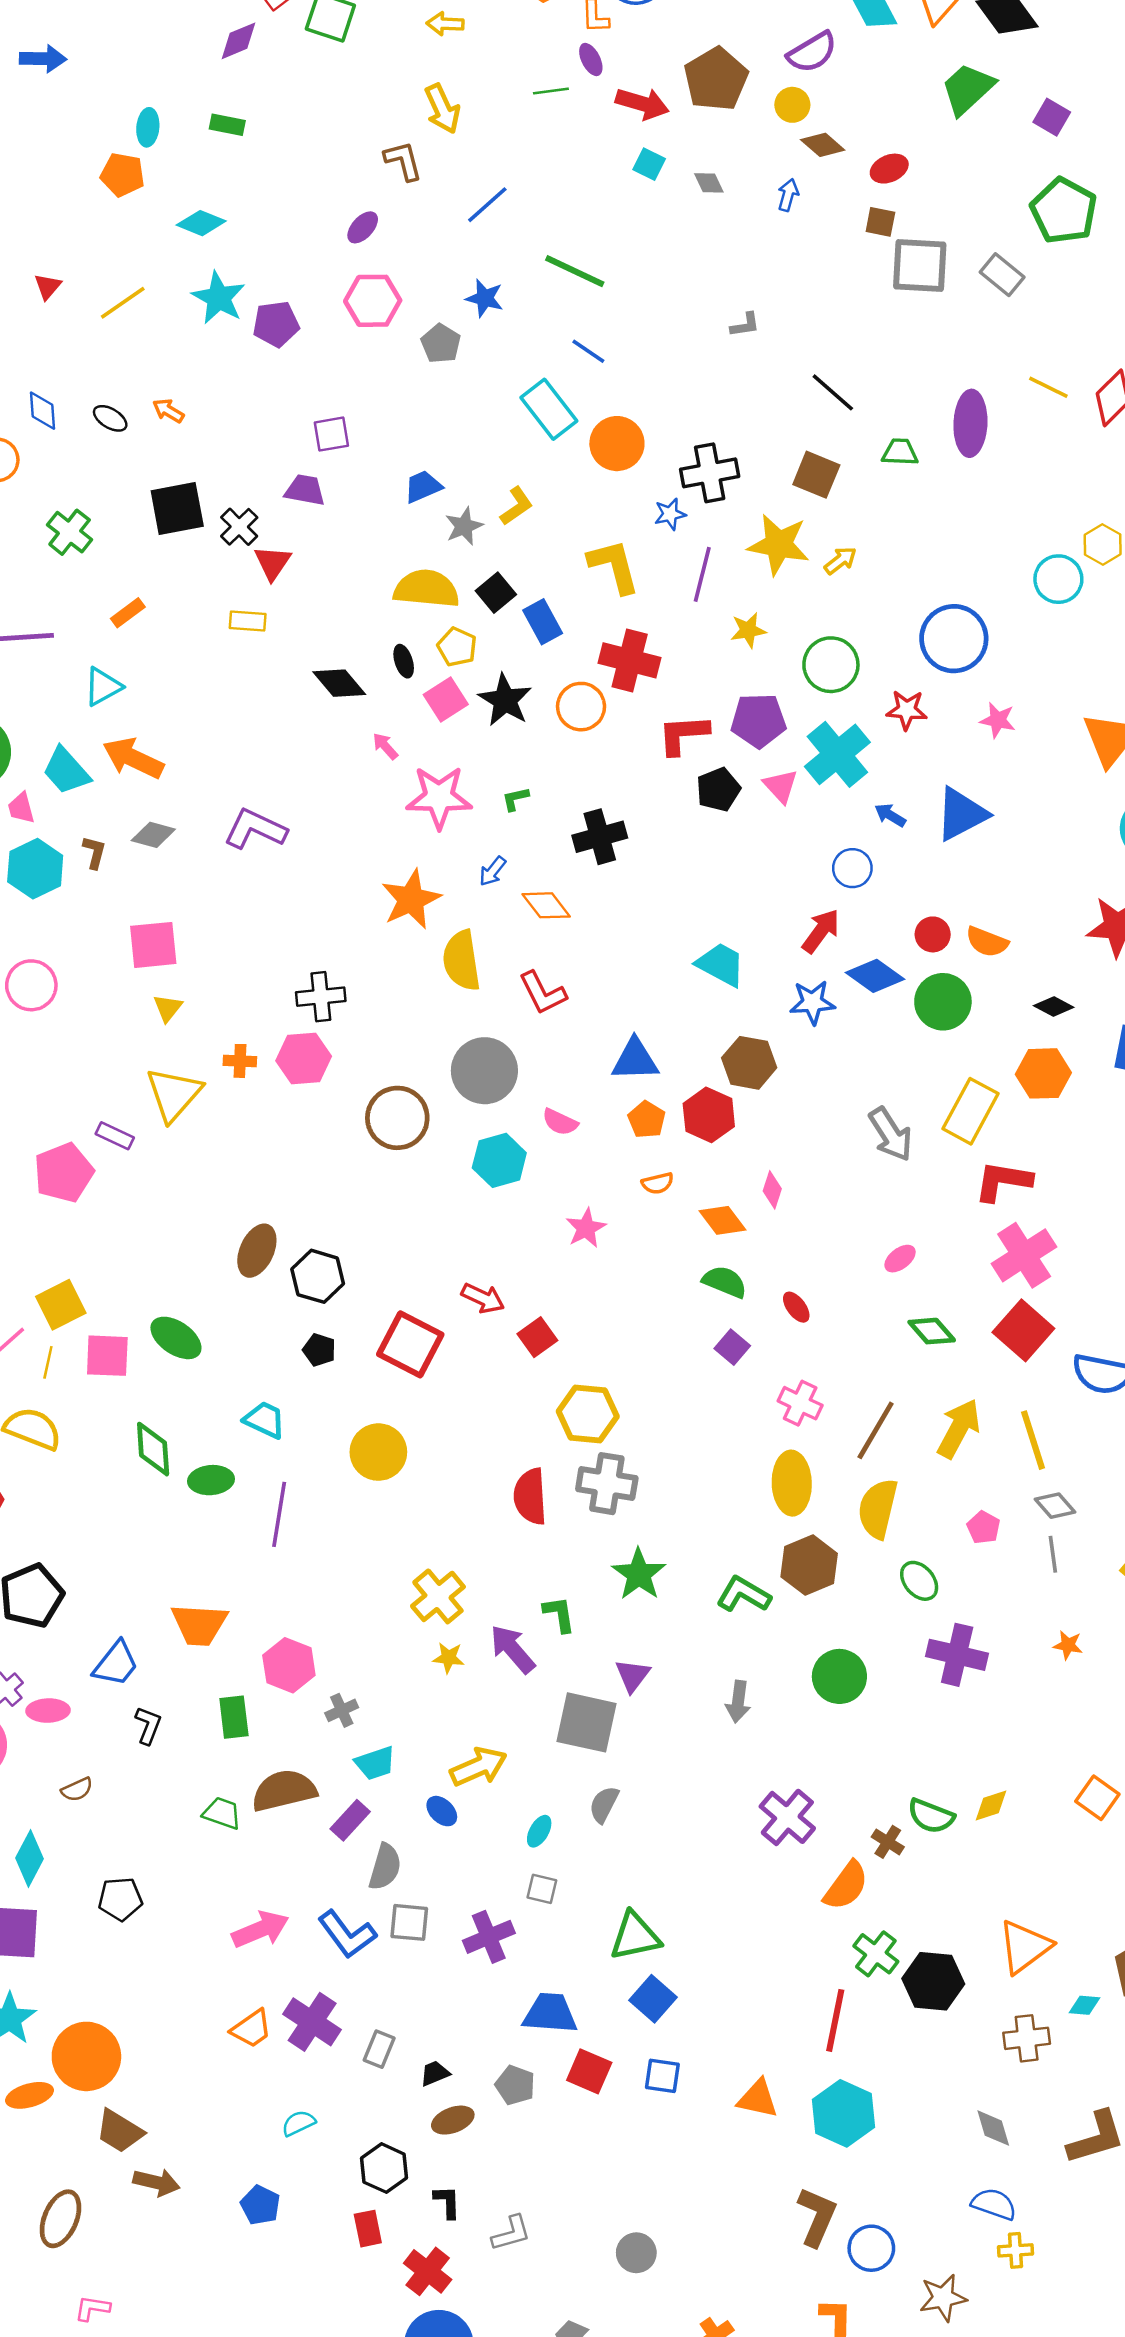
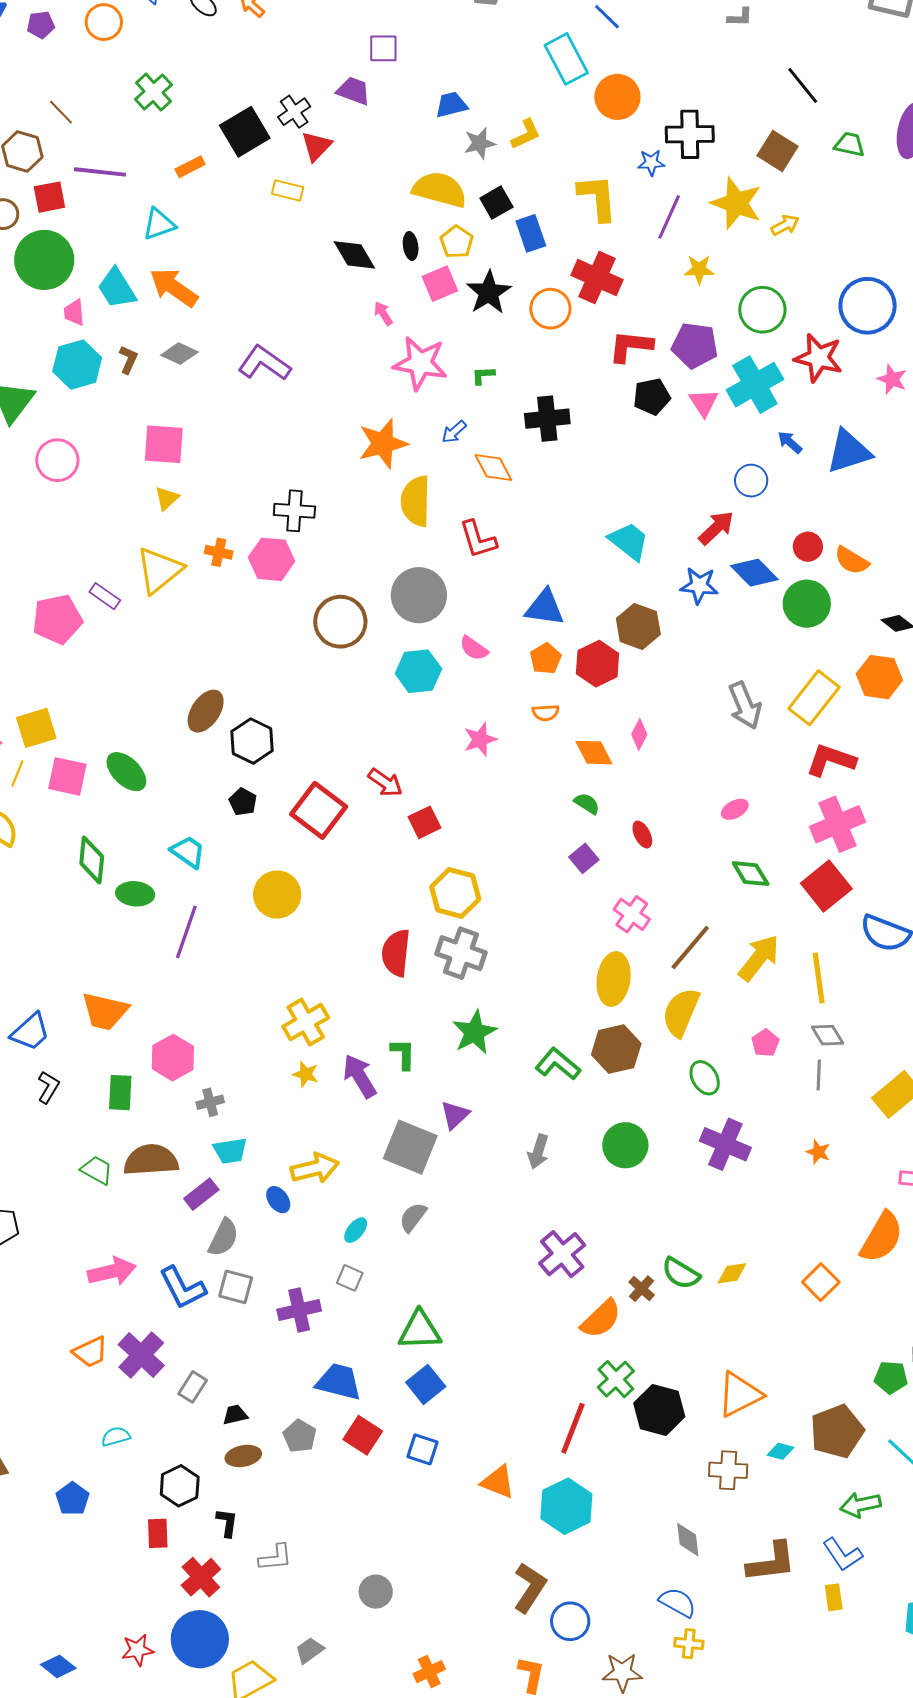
black square: (177, 508) -> (245, 132), moved, turned -30
red star: (907, 710) -> (818, 358), size x1.4
green semicircle: (725, 1282) -> (587, 803), size x0.7

